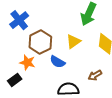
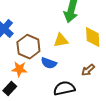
yellow triangle: (73, 41) -> (61, 40), turned 35

